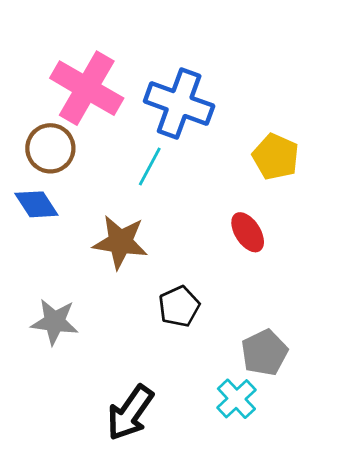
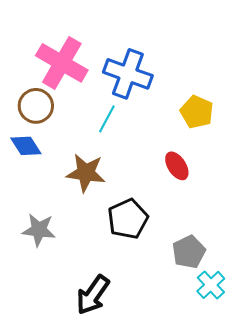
black pentagon: (179, 306) -> (128, 219), size x1.4
cyan cross: (236, 399) -> (211, 285), moved

